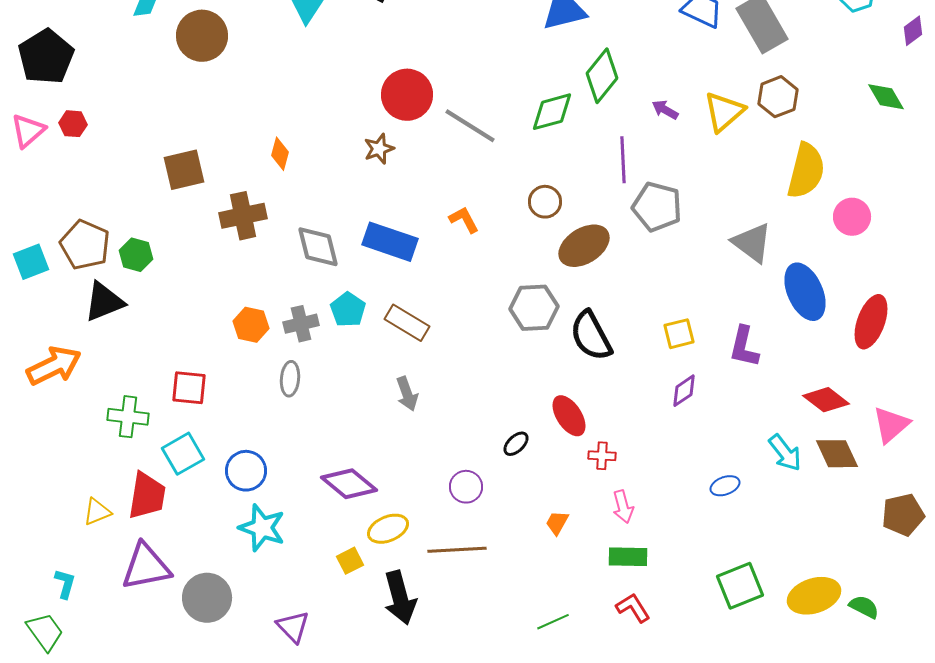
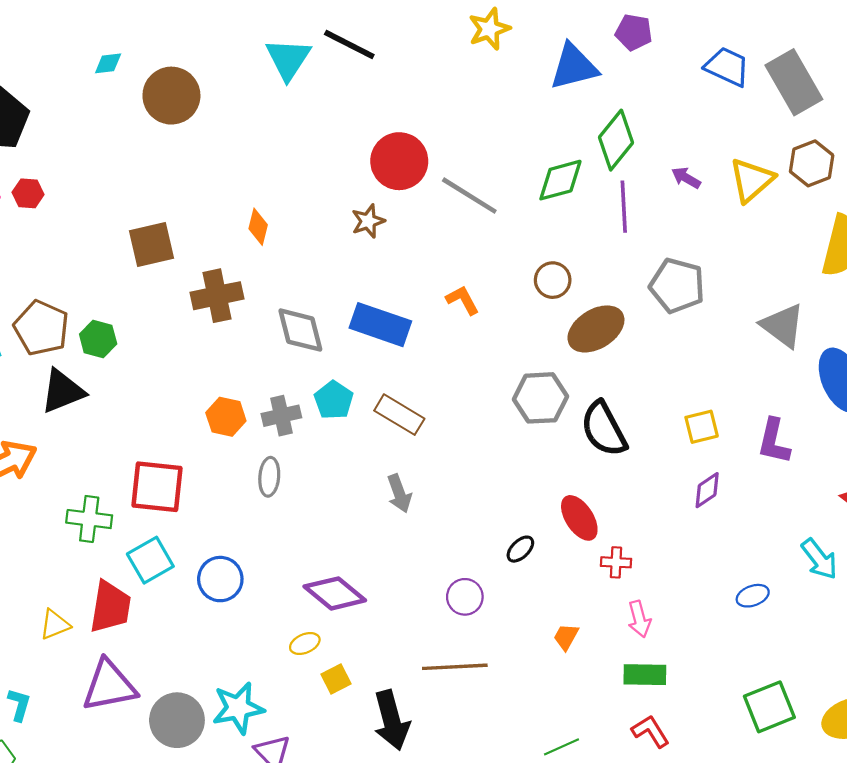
purple line: (623, 160) -> (624, 207), moved
red square: (189, 388) -> (157, 487), size x1.4
cyan star: (262, 528) -> (238, 708), moved, turned -30
yellow ellipse: (388, 529) -> (305, 644), moved, size x0.7

